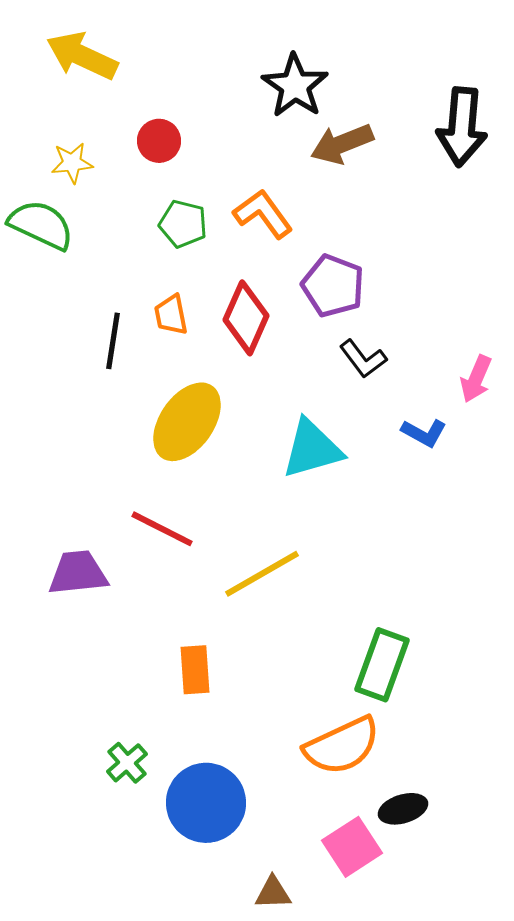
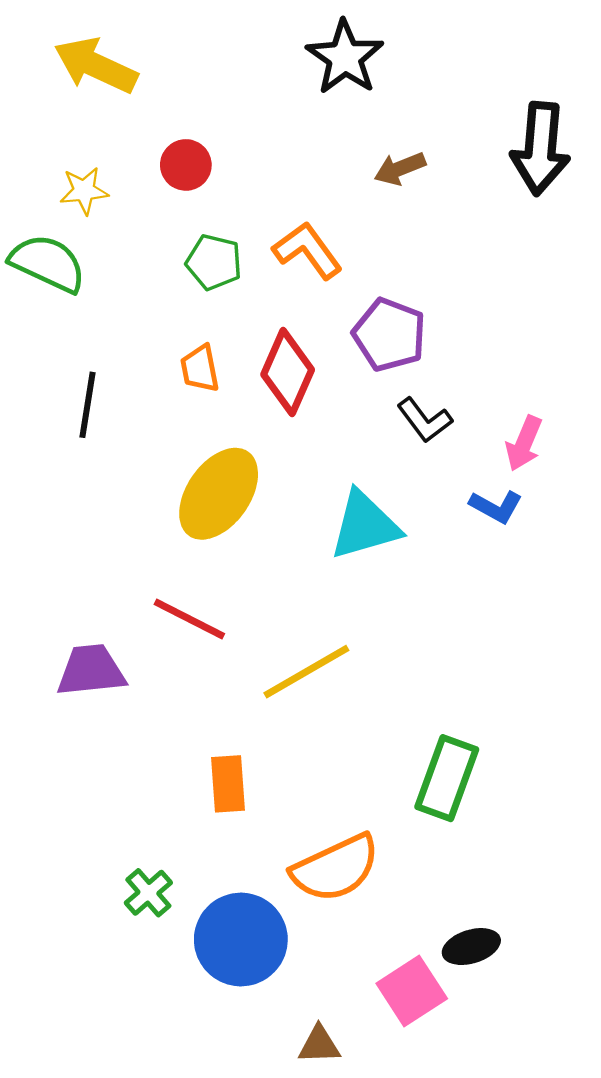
black star: (295, 86) -> (345, 57), moved
brown arrow: (342, 144) -> (400, 168), size x0.7
black line: (113, 341) -> (88, 405), moved
pink arrow: (476, 379) -> (524, 443), moved
orange semicircle: (342, 746) -> (336, 868), moved

